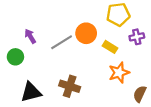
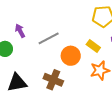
orange circle: (86, 33) -> (71, 56), moved

